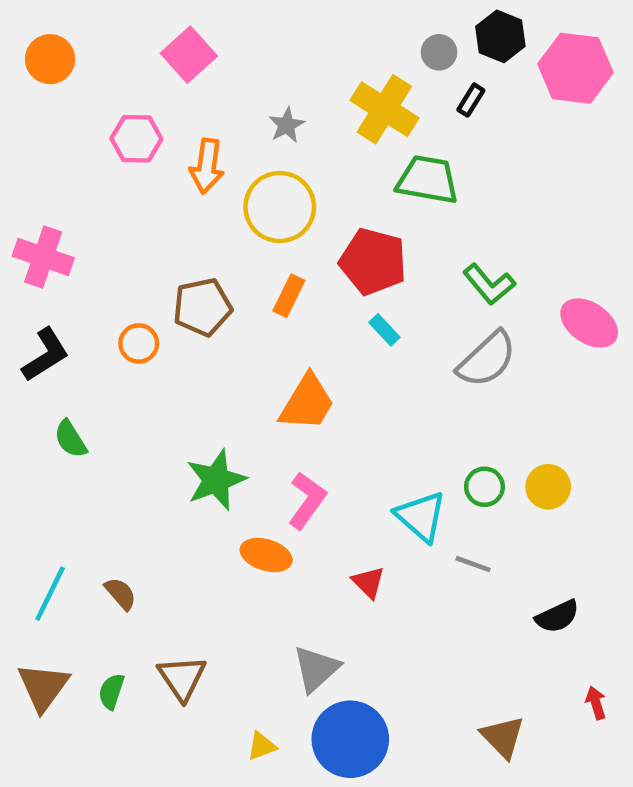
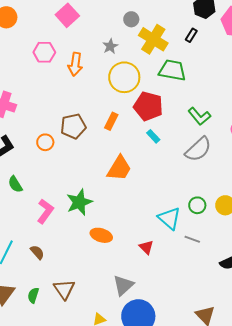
gray circle: (439, 52) -> (131, 19), moved
yellow circle: (280, 207) -> (124, 77), moved
pink L-shape: (307, 500) -> (45, 211), moved

